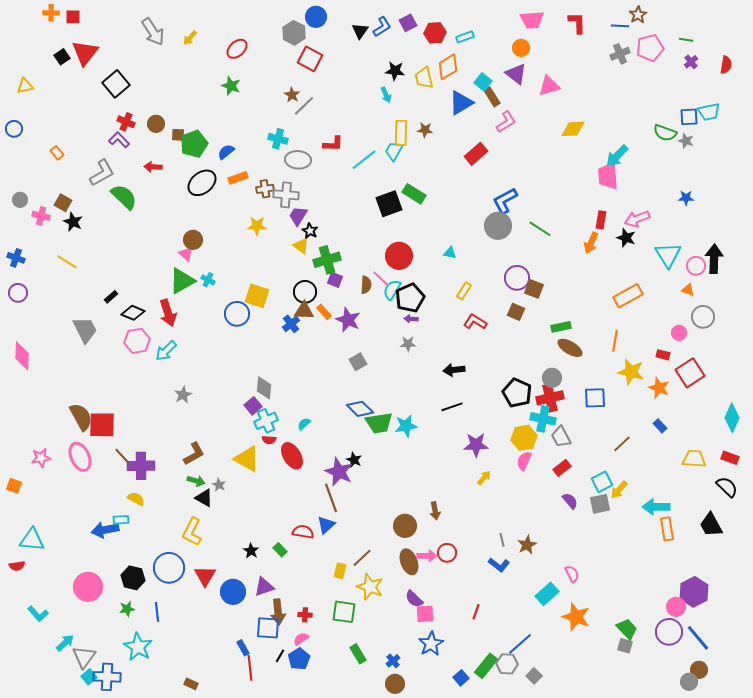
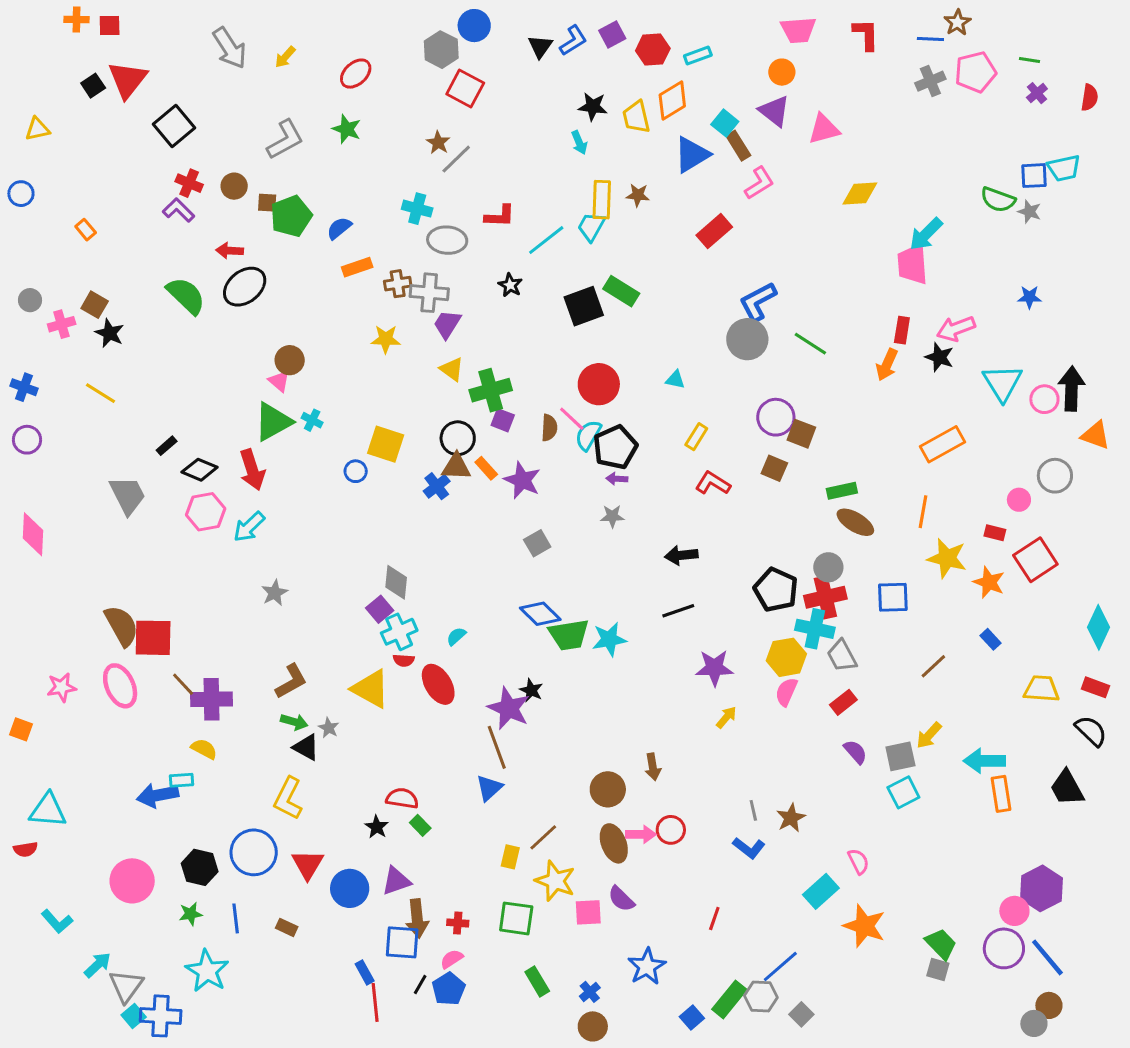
gray L-shape: (102, 173) -> (285, 140), moved
black ellipse: (202, 183) -> (245, 287), moved
pink cross: (41, 216) -> (62, 324), turned -30
black star: (310, 231) -> (510, 285), moved
orange triangle: (688, 290) -> (1095, 435), moved, size x1.5
blue circle: (237, 314) -> (356, 471), size x0.6
cyan square: (602, 482) -> (903, 792), moved
red semicircle: (303, 532) -> (402, 798), moved
pink square: (425, 614) -> (588, 912), moved
brown rectangle: (191, 684) -> (287, 927), moved

